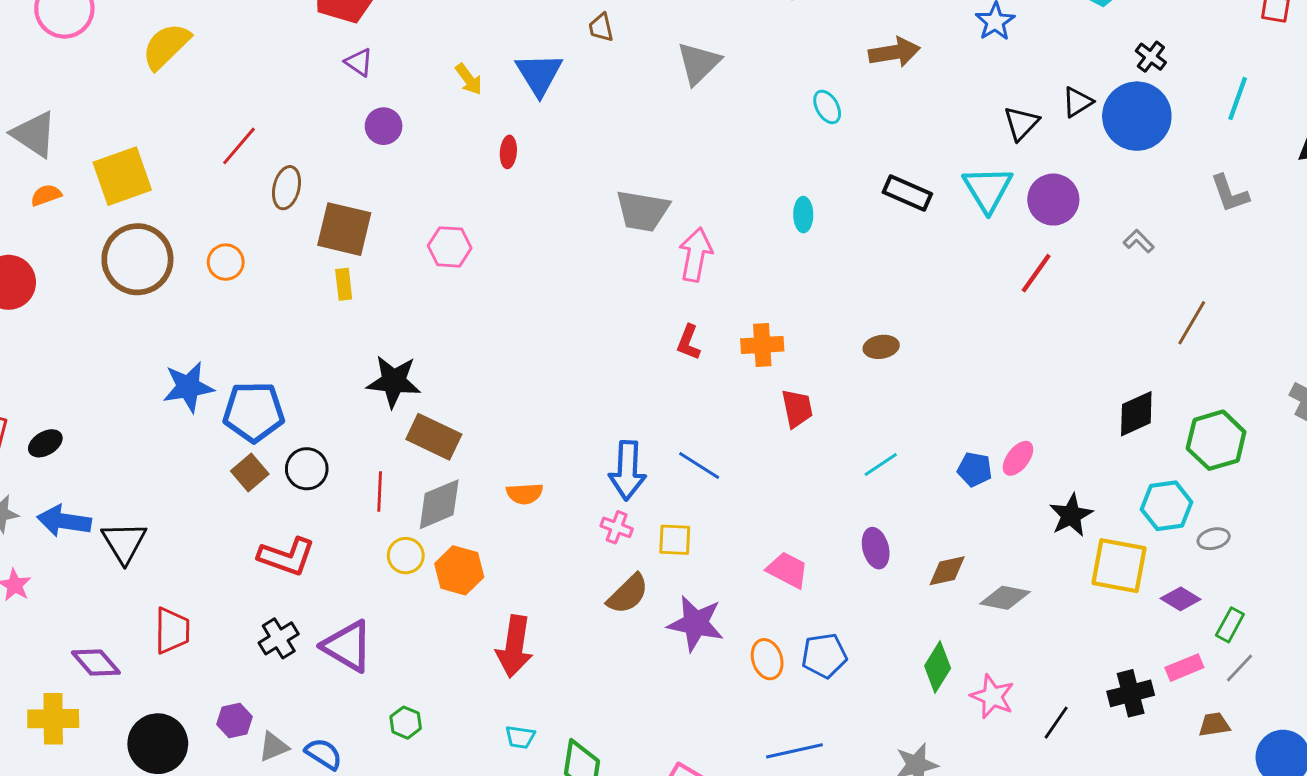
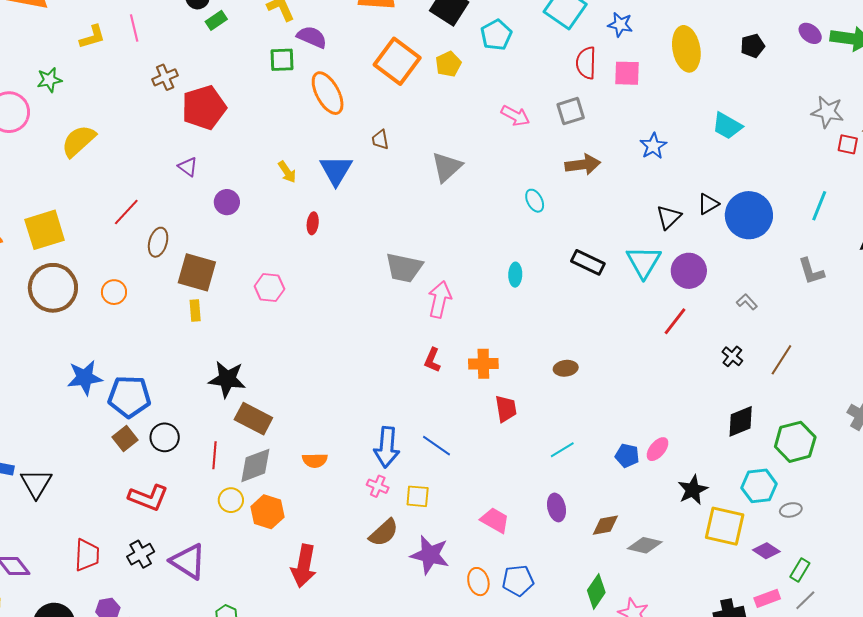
black cross: (1151, 57) -> (732, 356), moved
purple triangle: (359, 62) -> (188, 167), moved
red trapezoid: (172, 631) -> (87, 555), moved

